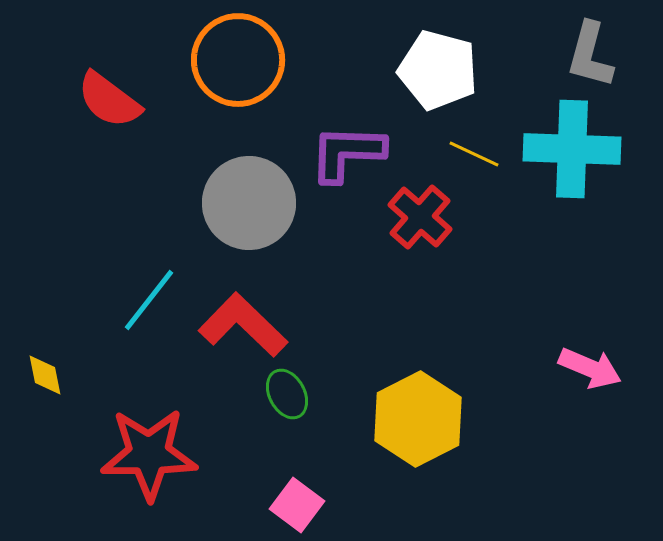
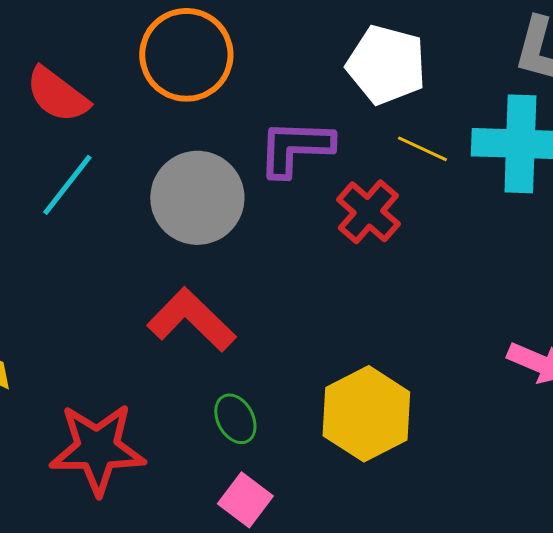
cyan line: (149, 300) -> (67, 185), moved
green ellipse: (287, 394) -> (235, 419), moved

